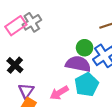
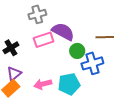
pink rectangle: (16, 26) -> (44, 40), moved
purple semicircle: (78, 64) -> (63, 32), moved

